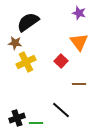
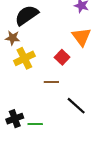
brown line: (79, 84) -> (51, 82), moved
black line: (61, 110) -> (76, 106), moved

